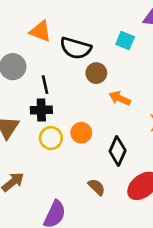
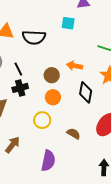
brown circle: (96, 73) -> (52, 75), moved
yellow circle: (51, 138) -> (42, 120), moved
black diamond: (118, 151) -> (86, 92), moved

